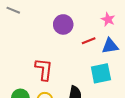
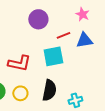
red L-shape: (44, 69) -> (19, 63), turned 95
cyan square: (101, 73) -> (53, 56), moved

